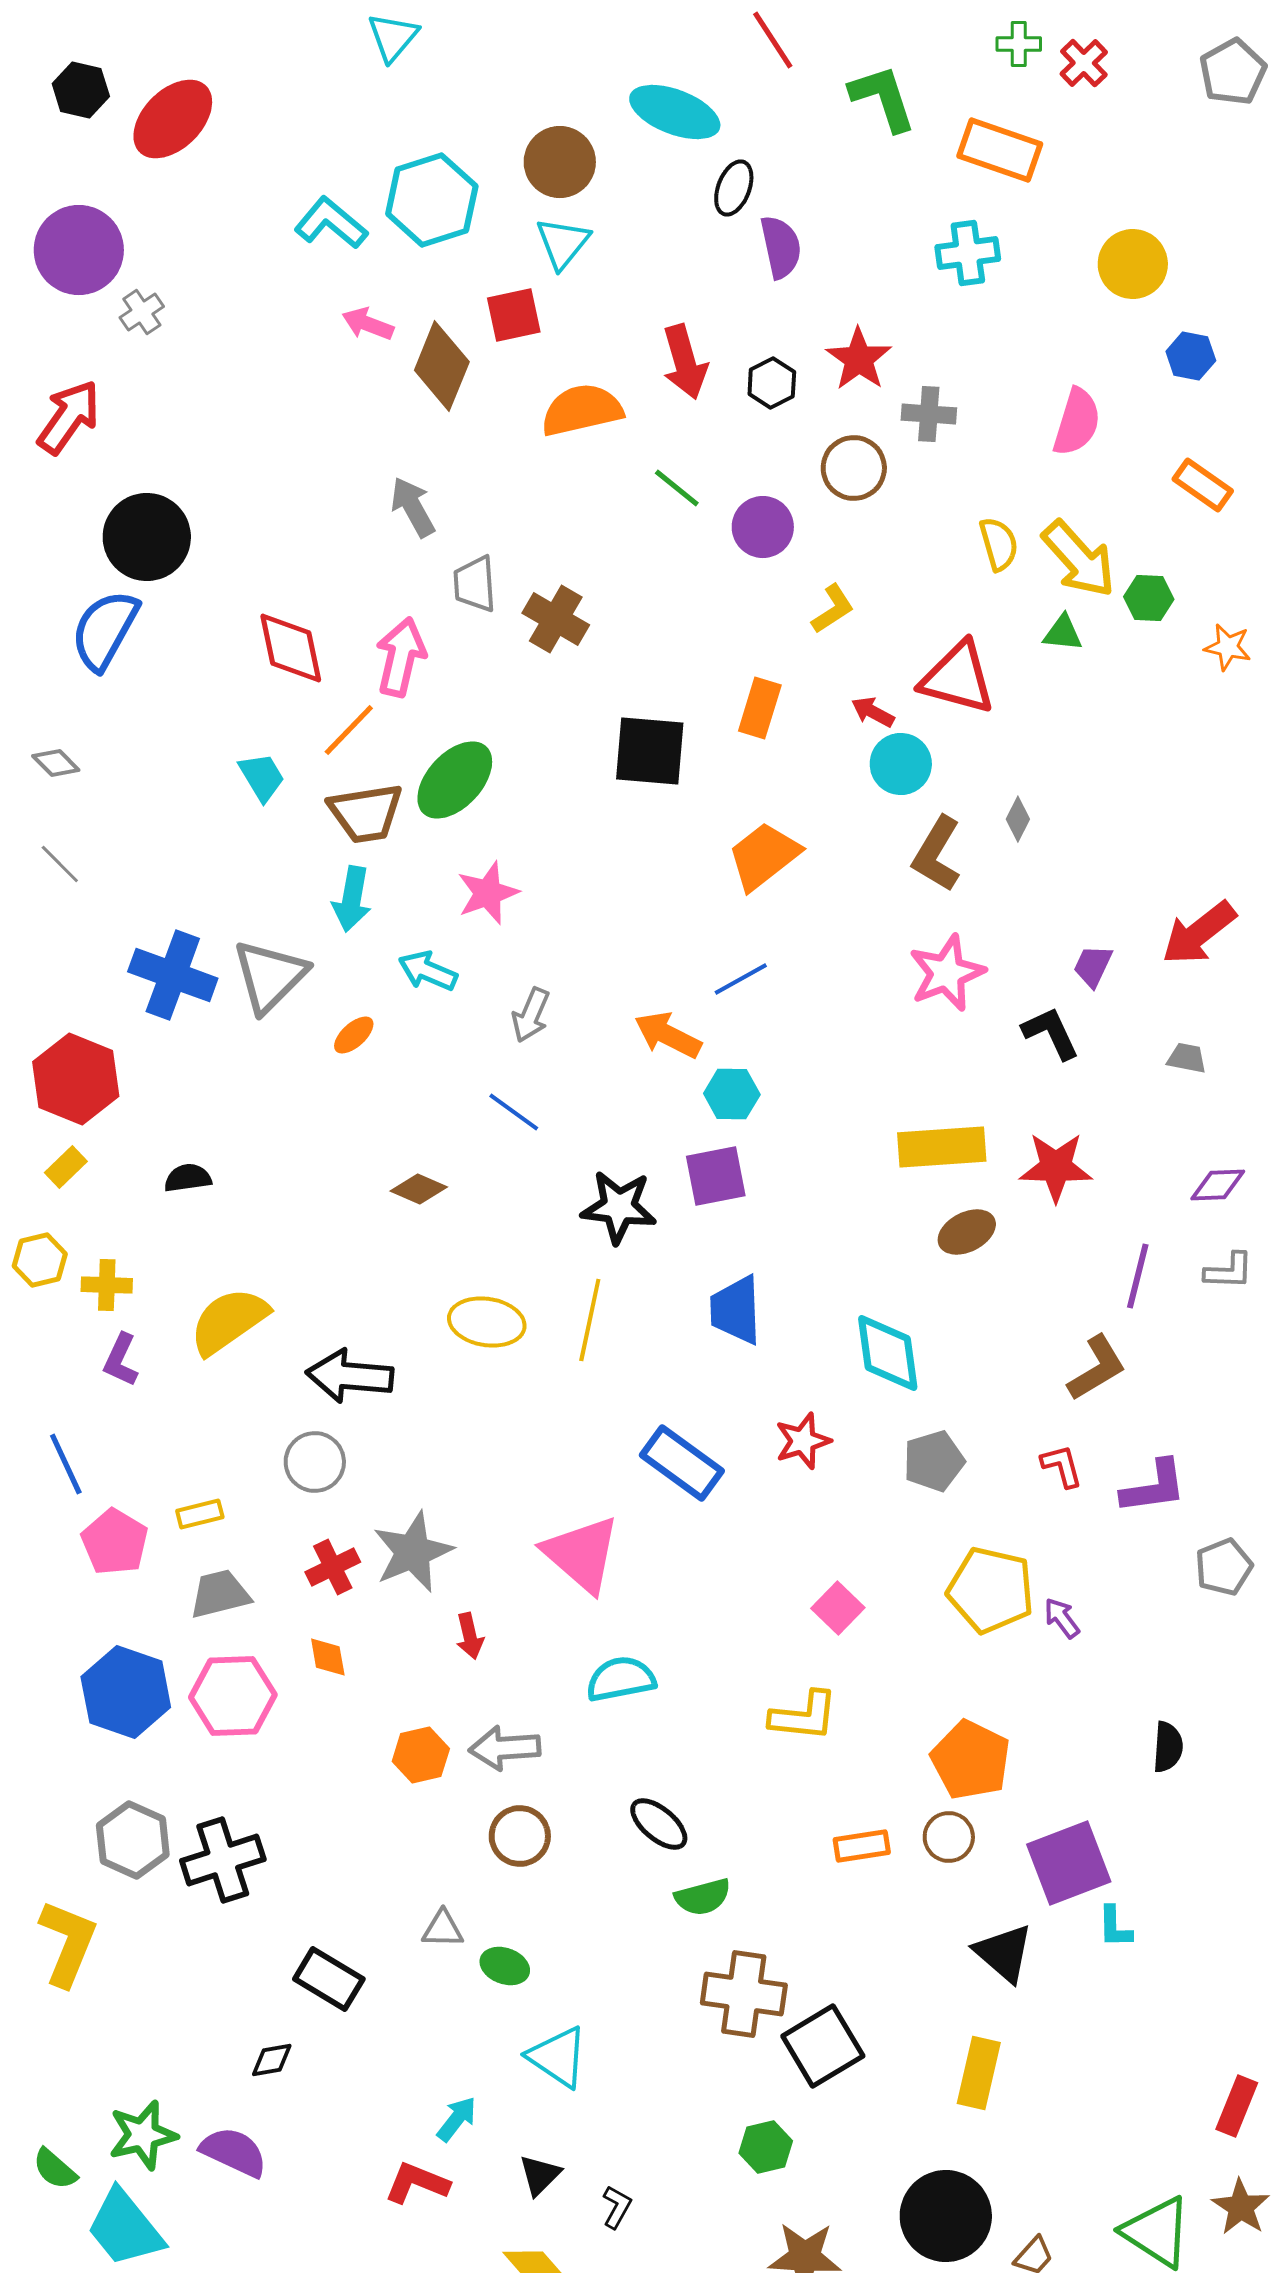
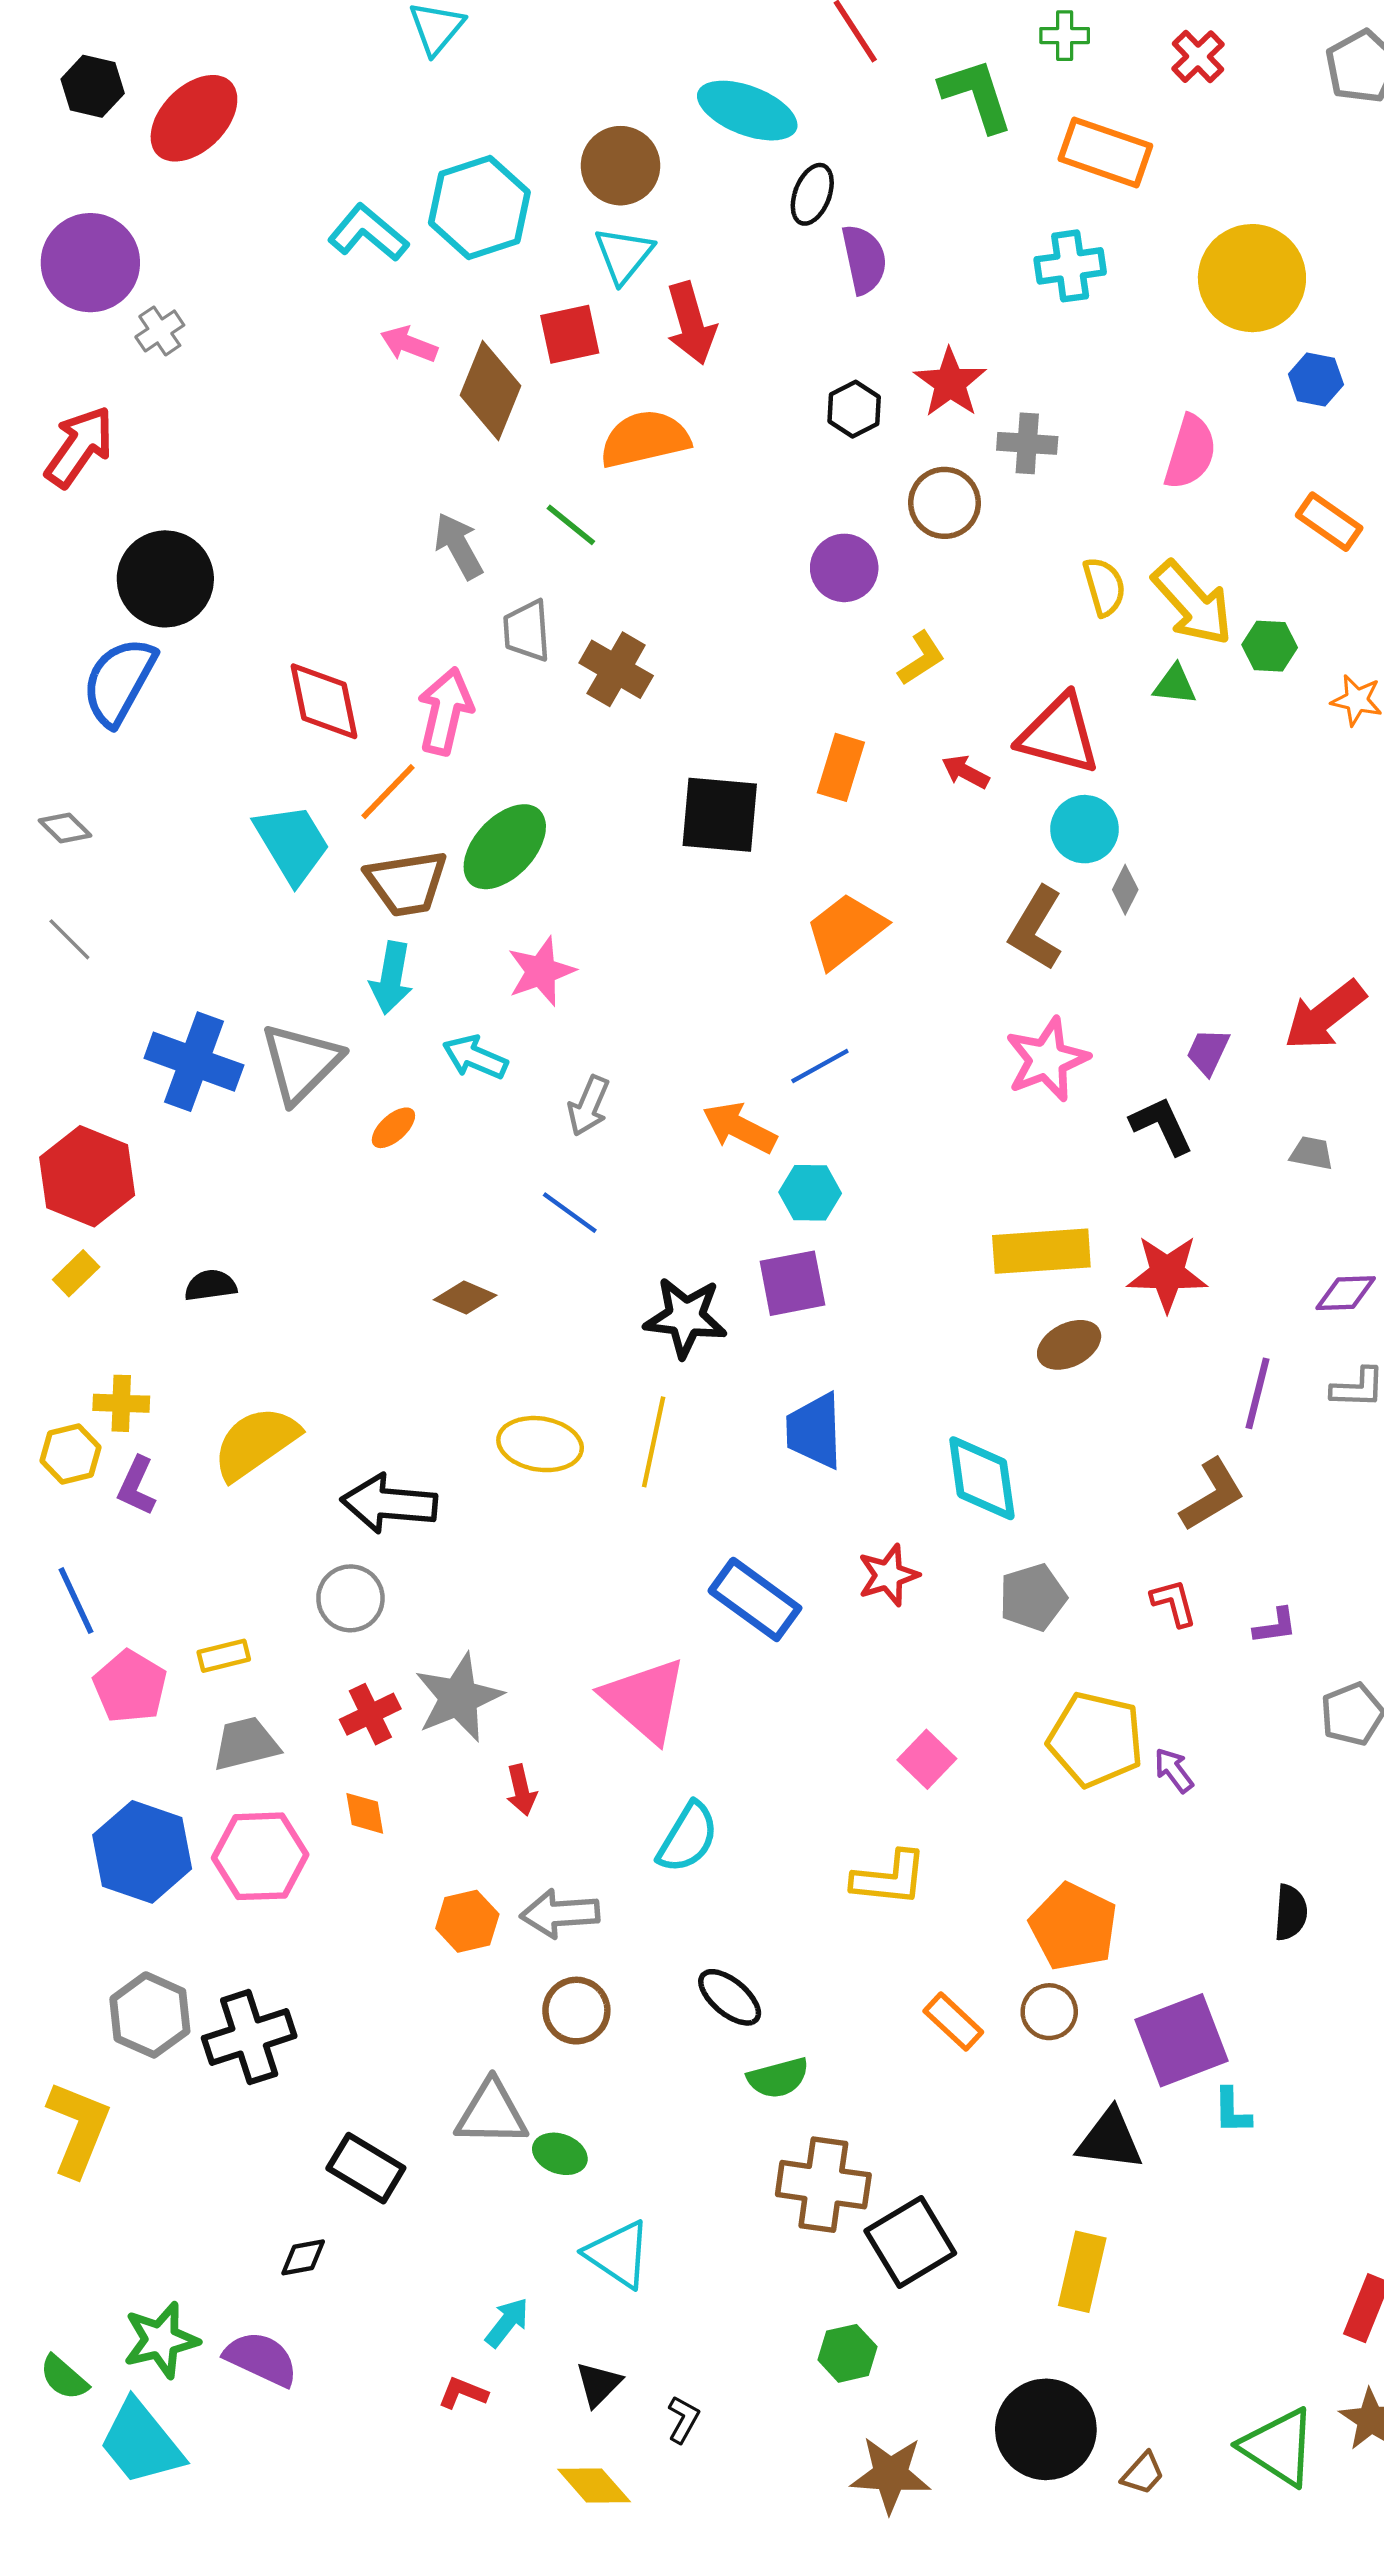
green cross: (1019, 44) -> (1065, 36), moved
yellow circle: (1133, 264) -> (1252, 278), size x1.4
red arrow: (685, 362) -> (691, 323), moved
green line: (677, 488) -> (571, 525), moved
cyan circle: (901, 764) -> (1084, 829), moved
cyan trapezoid: (262, 777) -> (292, 843), size x1.5
yellow hexagon: (40, 1260) -> (71, 1454), moved
purple L-shape: (1154, 1487) -> (1275, 1626), size x0.6
cyan semicircle: (621, 1679) -> (688, 1838), turned 132
orange rectangle: (862, 1846) -> (953, 2022), turned 52
gray triangle: (443, 1929) -> (492, 2113), size x1.6
black triangle: (1004, 1953) -> (1110, 2139), turned -34
red L-shape: (417, 2183) -> (463, 2393), size x0.7

